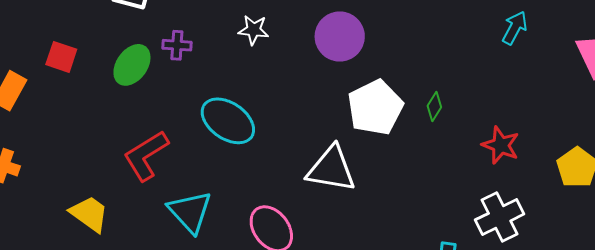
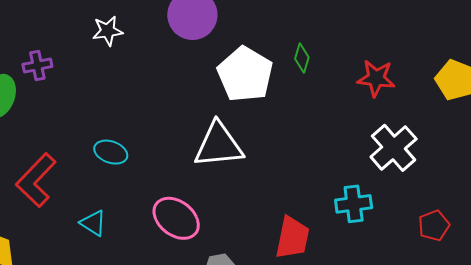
cyan ellipse: (228, 121) -> (111, 152), moved, size x0.6
cyan triangle: (190, 212) -> (93, 223), size x0.6

